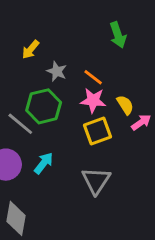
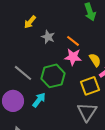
green hexagon: (44, 106) -> (53, 76), moved
yellow square: (97, 131) -> (90, 86), moved
gray triangle: (96, 181) -> (87, 112), moved

